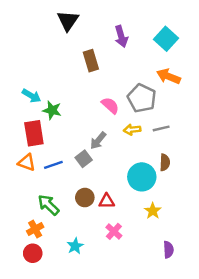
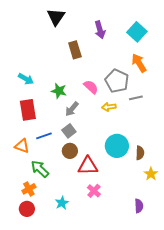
orange arrow: (168, 76) -> (139, 63), turned 36
green star: (52, 110) -> (59, 91), moved
gray line: (161, 128) -> (136, 98), moved
gray arrow: (98, 141) -> (72, 109), moved
orange triangle: (27, 162) -> (22, 146), moved
brown semicircle: (165, 162) -> (140, 153), moved
brown circle: (85, 198) -> (70, 151), moved
red triangle: (107, 201) -> (88, 166), size x1.5
yellow star: (153, 211) -> (151, 174), moved

